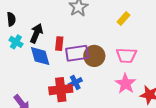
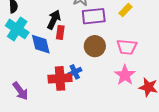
black arrow: (36, 33) -> (54, 20), moved
cyan cross: (16, 42) -> (17, 29), size x1.6
purple rectangle: (77, 53) -> (94, 16), moved

